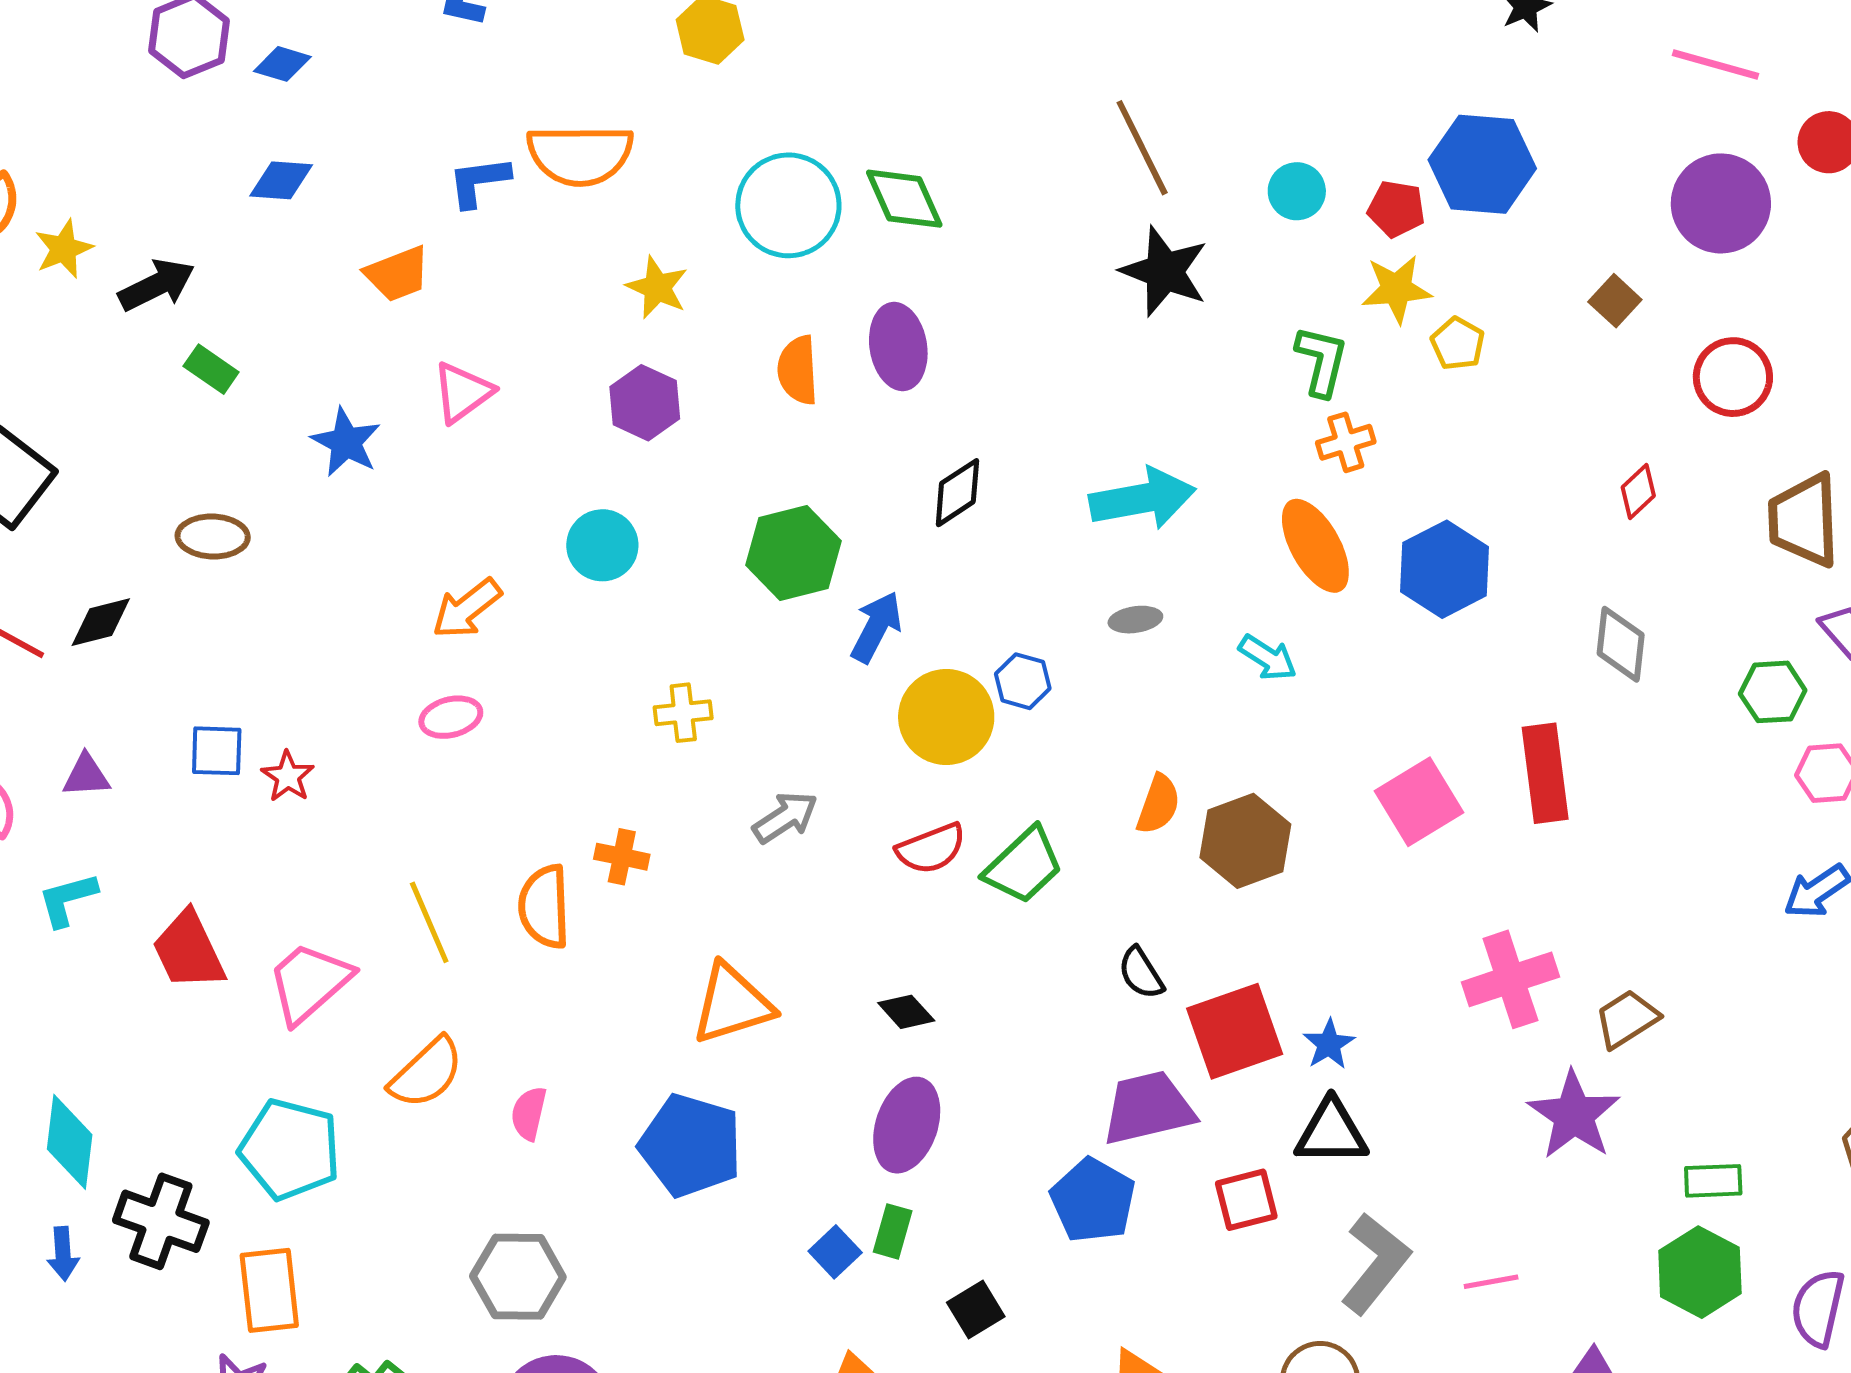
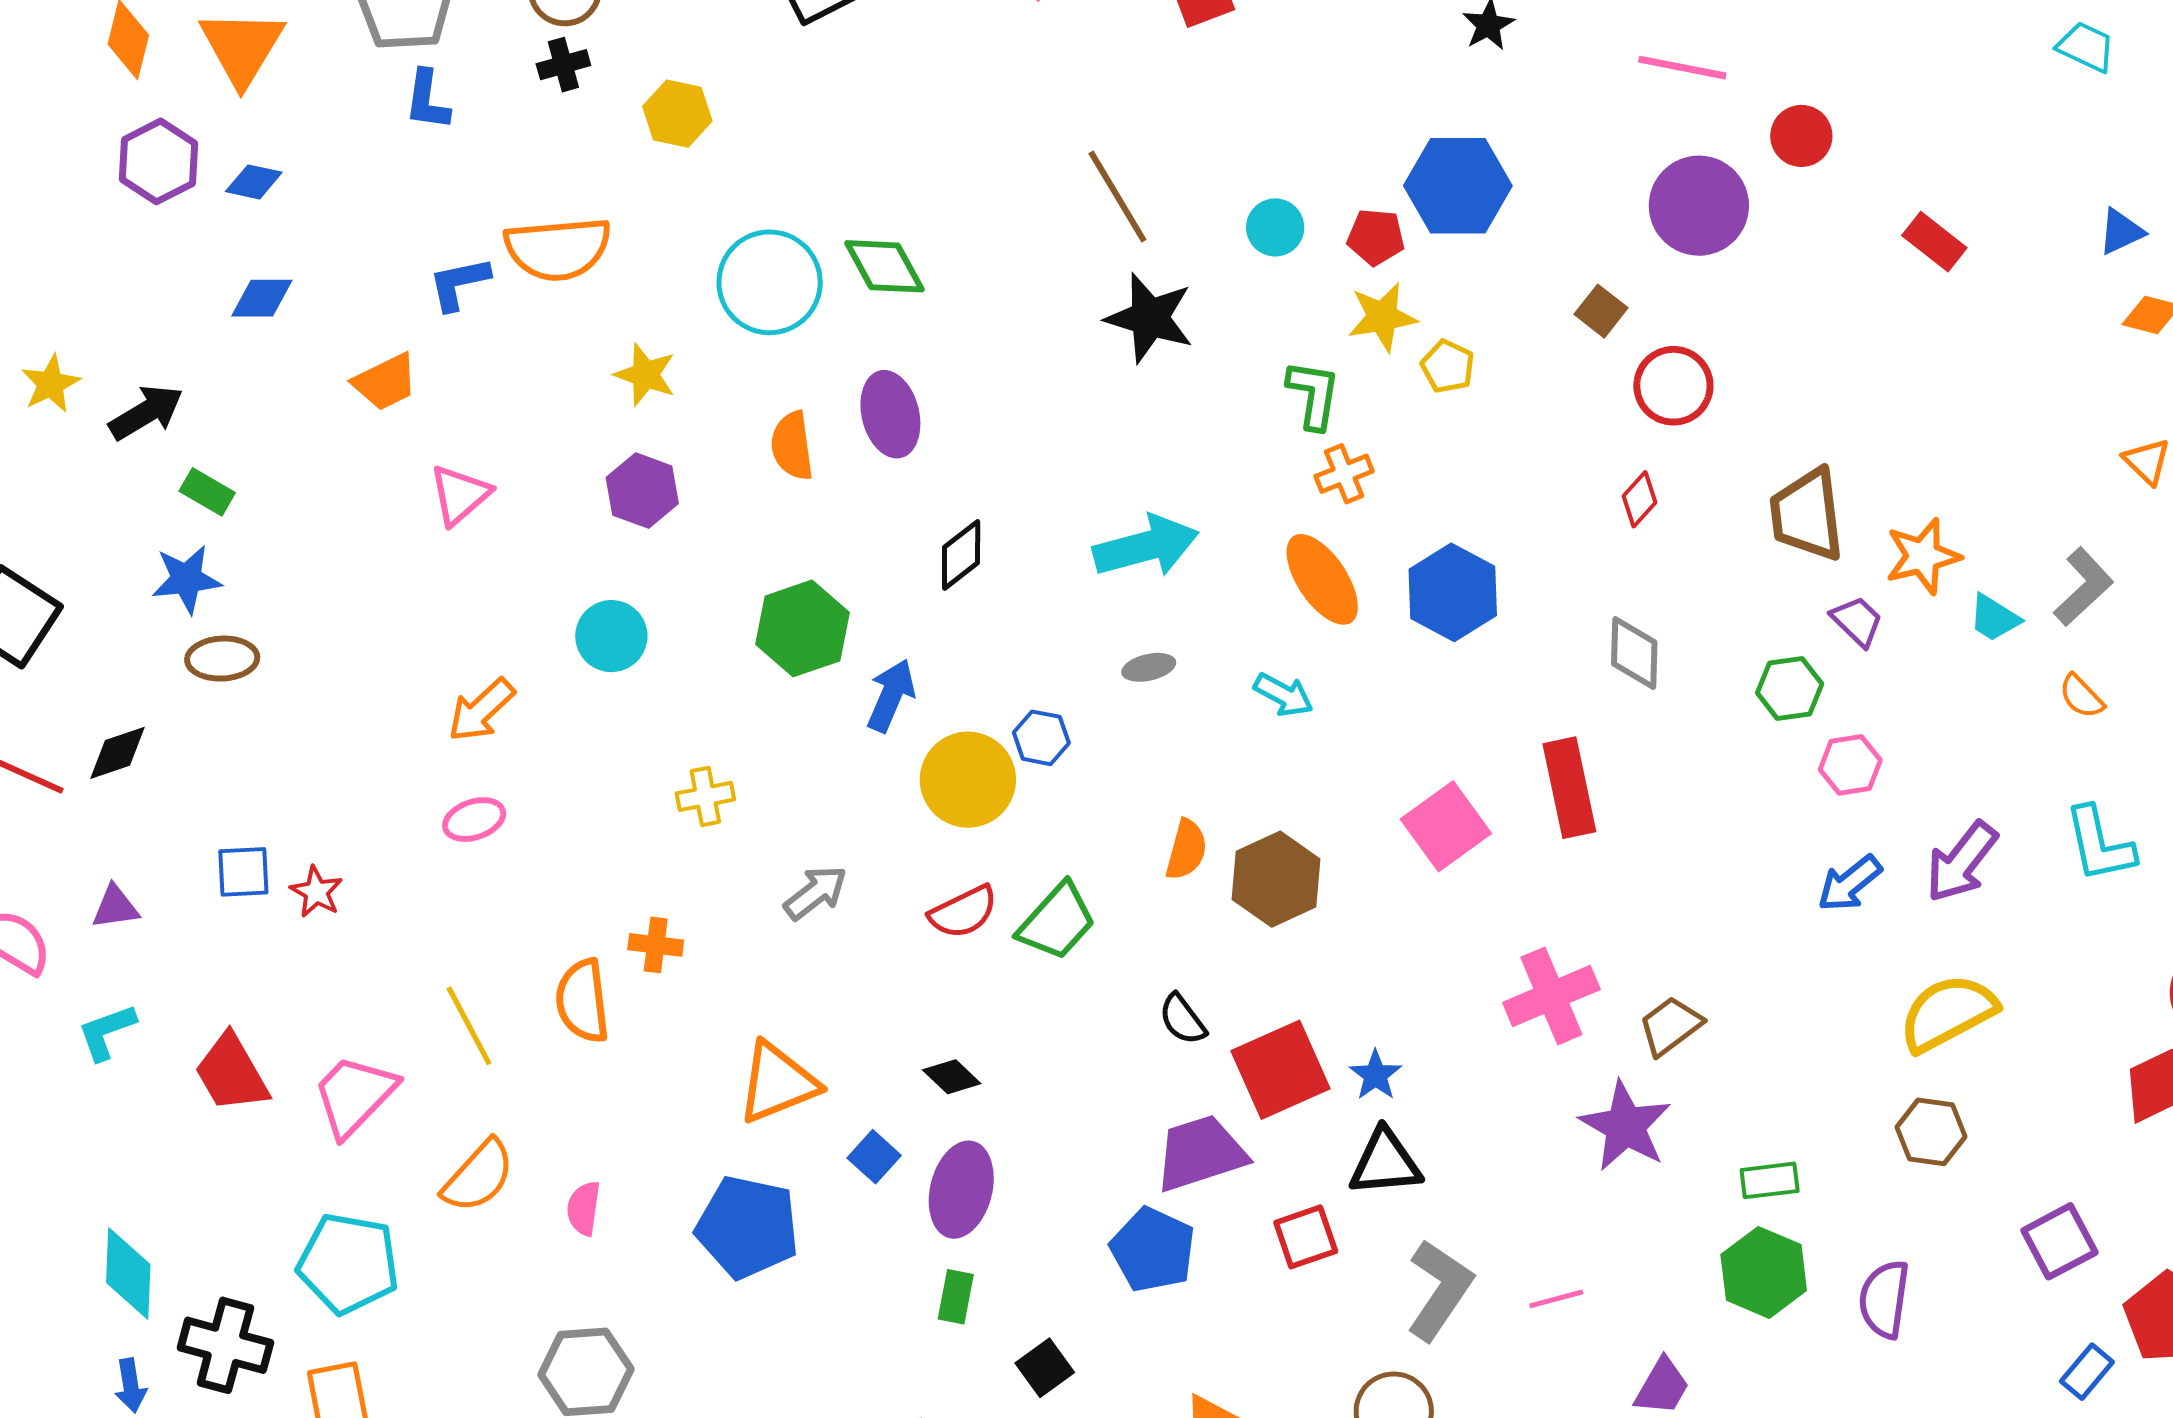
red circle: (1733, 377) -> (1673, 386), moved
blue star: (346, 442) -> (186, 579), moved, turned -30
blue square: (835, 1252) -> (874, 1157), moved

